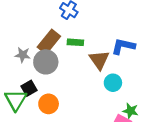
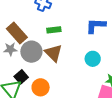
brown rectangle: (49, 42) -> (17, 33), moved, turned -70
brown triangle: (99, 60) -> (54, 53), moved

